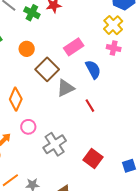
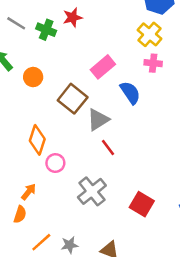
orange circle: (27, 49) -> (33, 77), moved
red line: (90, 106) -> (108, 147), moved
pink circle: (28, 127) -> (55, 163), moved

